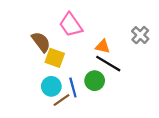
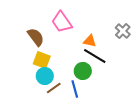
yellow square: (55, 58) -> (42, 60), moved
blue line: (73, 88) -> (75, 89), moved

